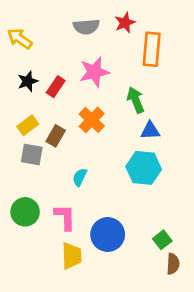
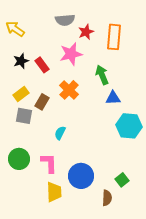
red star: (125, 23) -> (86, 32), moved
red rectangle: (56, 87) -> (42, 65), turned -70
cyan hexagon: (144, 168) -> (129, 126), moved
brown semicircle: (173, 264) -> (107, 198), moved

